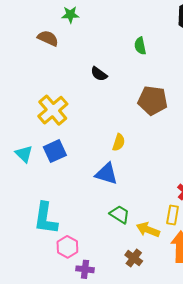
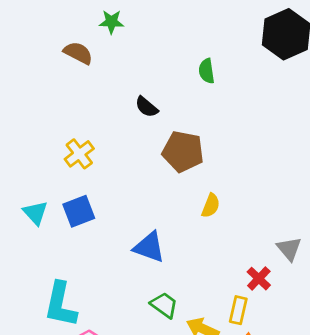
brown pentagon: (153, 100) -> (183, 152), moved
yellow cross: (53, 110) -> (79, 154), size x0.7
yellow semicircle: (119, 142) -> (211, 206), moved

